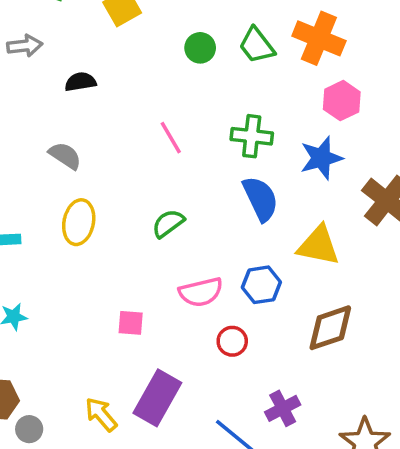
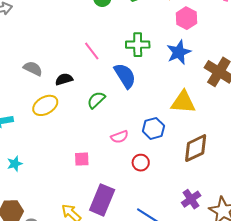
black semicircle: (80, 82) -> (64, 79), moved
blue semicircle: (261, 199) -> (125, 76), moved
yellow ellipse: (79, 222) -> (45, 105), turned 55
pink semicircle: (201, 292) -> (119, 137), size x0.7
purple cross: (283, 408) -> (191, 199), moved

